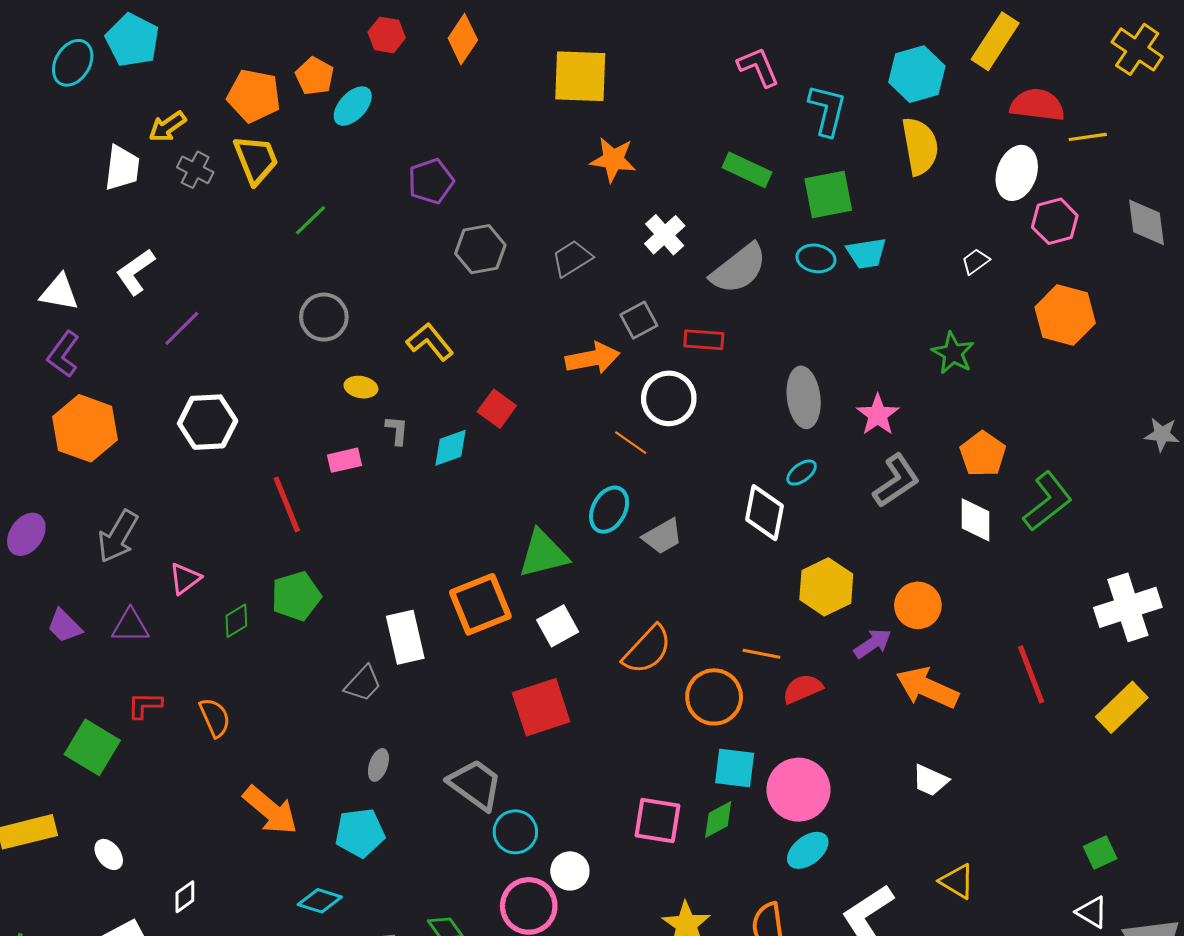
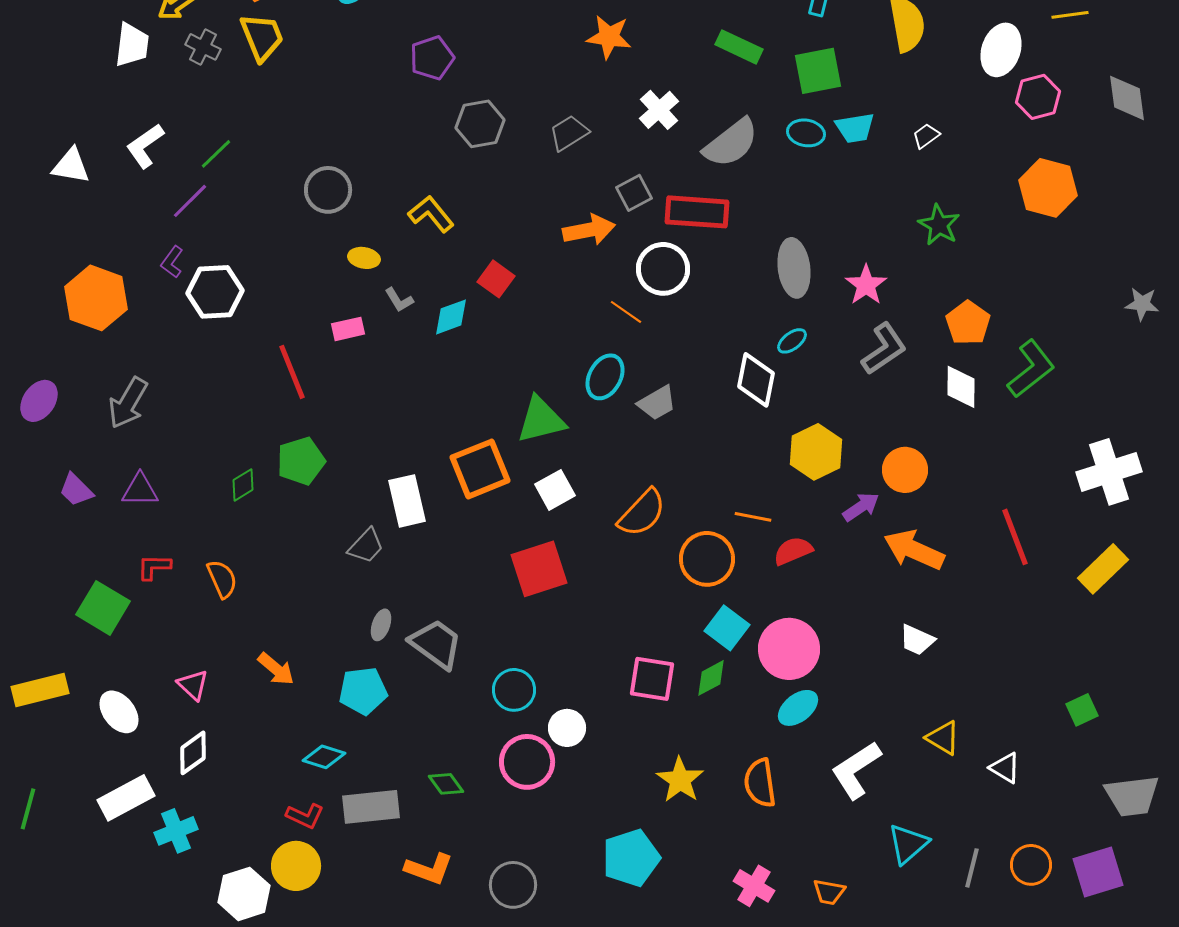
green line: (310, 220) -> (216, 154), moved
white trapezoid: (976, 261) -> (926, 136), moved
red rectangle: (704, 340) -> (697, 212), size x1.6
purple L-shape: (63, 354) -> (172, 262), moved, size x0.7
gray L-shape: (397, 430) -> (399, 300), turned 144
pink triangle: (185, 579) -> (193, 685), moved, turned -40
cyan square: (735, 768) -> (727, 628), turned 30
gray trapezoid: (475, 784) -> (436, 644), moved
orange arrow: (270, 810) -> (276, 669), size x0.7
white ellipse: (109, 854) -> (119, 712), size x1.4
white diamond: (185, 897) -> (193, 753), size x1.4
white triangle: (1092, 912) -> (1005, 768), moved

